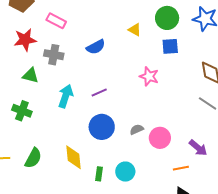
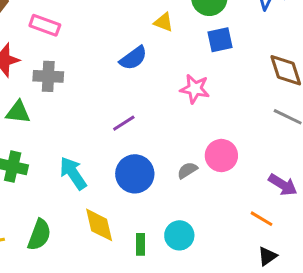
blue semicircle: (96, 47) -> (133, 58), moved
cyan arrow: (66, 96) -> (73, 173), moved, turned -45
pink circle: (160, 138) -> (221, 156), moved
orange line: (181, 168) -> (261, 219), turned 49

